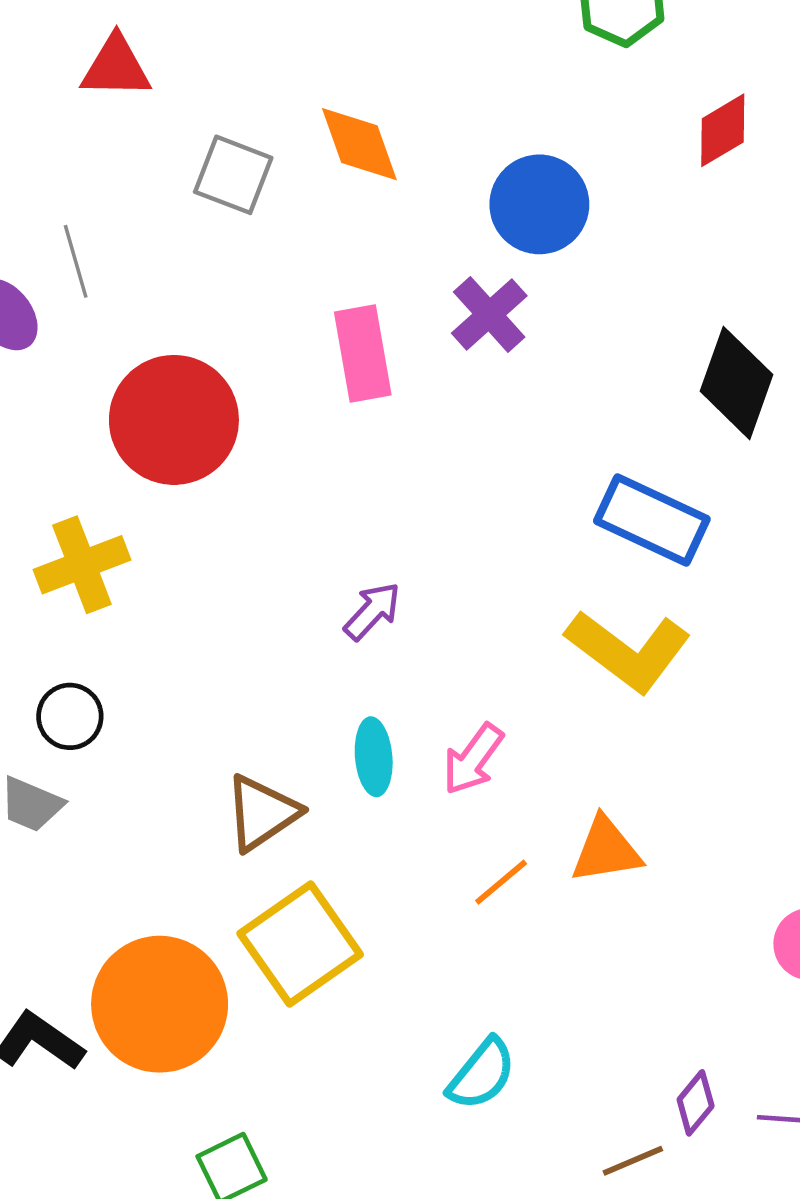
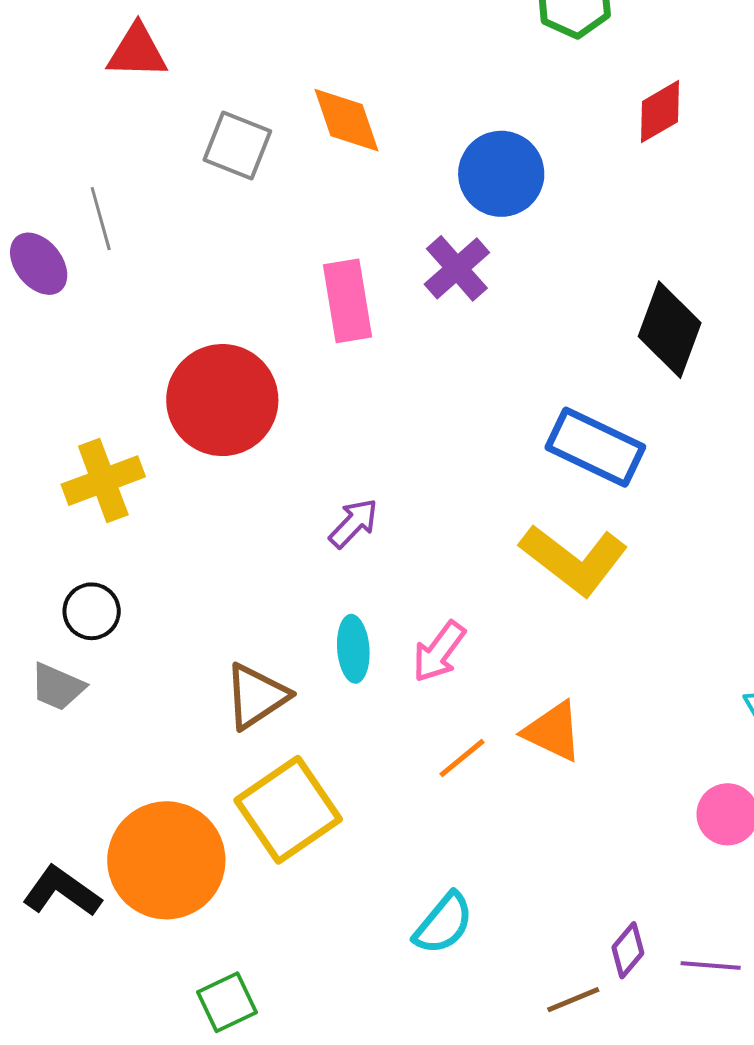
red circle: (174, 420) -> (222, 400), moved
orange triangle: (606, 850) -> (553, 731), turned 34

